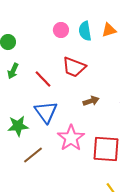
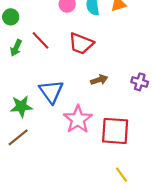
red line: (43, 79) -> (41, 40), moved
brown line: (33, 155) -> (18, 137), moved

